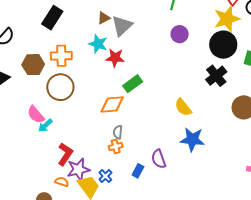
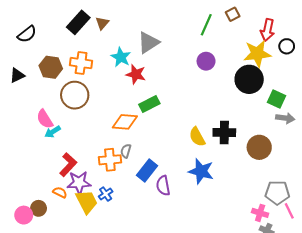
brown triangle: (104, 18) -> (102, 23), moved, turned -32
black cross: (216, 76) -> (224, 133), moved, turned 30
orange cross: (116, 146) -> (110, 160), moved, size x1.5
blue rectangle: (138, 171) -> (147, 170), moved, size x1.5

